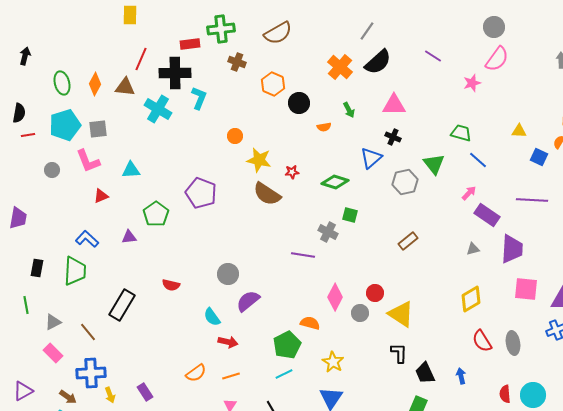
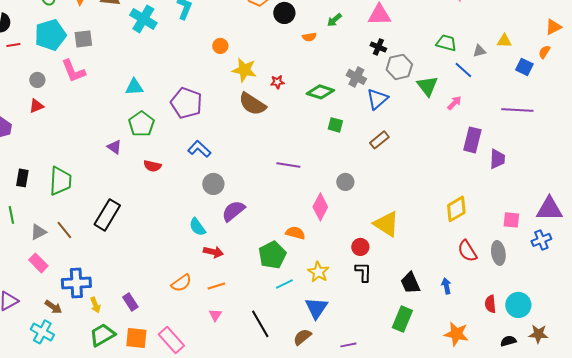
green arrow: (349, 110) -> (334, 20), turned 77
blue triangle: (371, 158) -> (377, 99), moved
green triangle: (434, 164) -> (427, 86), moved
cyan triangle: (131, 170) -> (134, 87), moved
gray hexagon: (405, 182) -> (399, 67), moved
red triangle: (101, 196) -> (36, 106), moved
purple rectangle: (487, 215) -> (472, 140), moved, turned 70
gray cross: (328, 232) -> (356, 77), moved
purple triangle: (129, 237) -> (114, 147), turned 42
blue L-shape: (87, 239) -> (199, 149), moved
brown rectangle: (408, 241) -> (379, 140), moved
gray triangle: (473, 249) -> (479, 51), moved
purple trapezoid: (512, 249) -> (497, 159), size x0.7
red semicircle: (171, 285) -> (152, 166), moved
pink square: (526, 289) -> (511, 220), moved, size x0.7
red circle: (375, 293) -> (360, 247), moved
gray circle: (360, 313) -> (345, 182), moved
brown line: (88, 332) -> (64, 230), moved
black L-shape: (399, 353) -> (363, 272), moved
cyan line: (284, 374) -> (284, 284), moved

